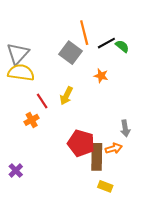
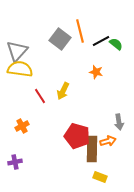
gray square: (70, 53) -> (60, 39), moved
orange cross: (32, 120) -> (22, 126), moved
purple cross: (16, 171) -> (15, 162), turned 32

